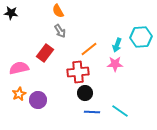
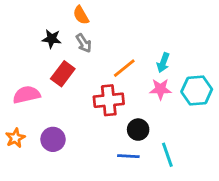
black star: (11, 13) -> (52, 39), moved
cyan hexagon: (141, 37) -> (197, 90), moved
black circle: (85, 93) -> (138, 130), moved
orange star: (19, 94) -> (15, 138), moved
cyan line: (120, 111) -> (167, 155), turned 36

